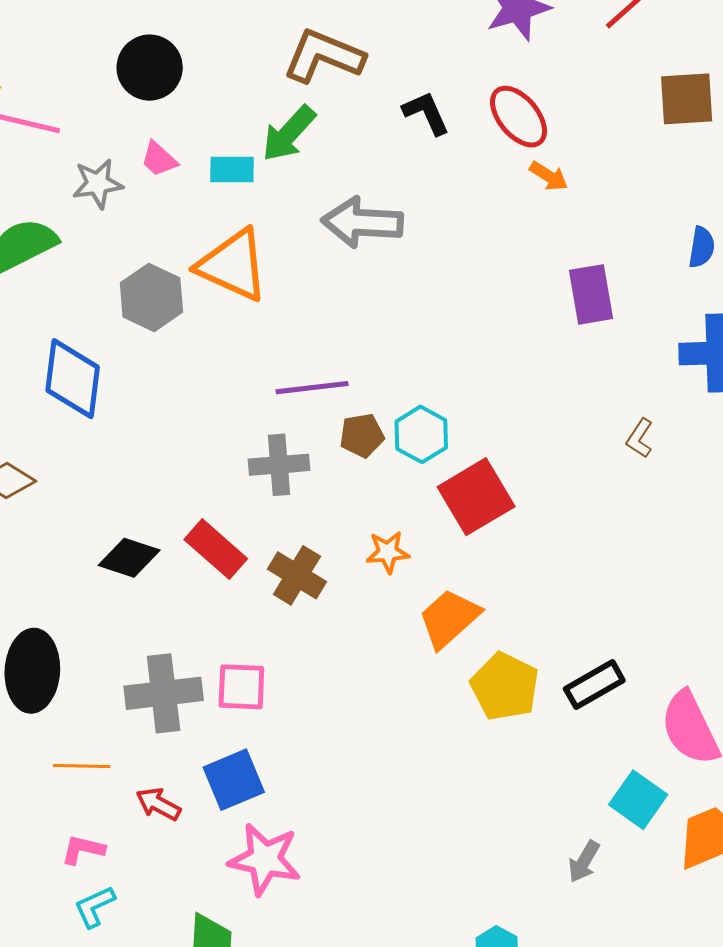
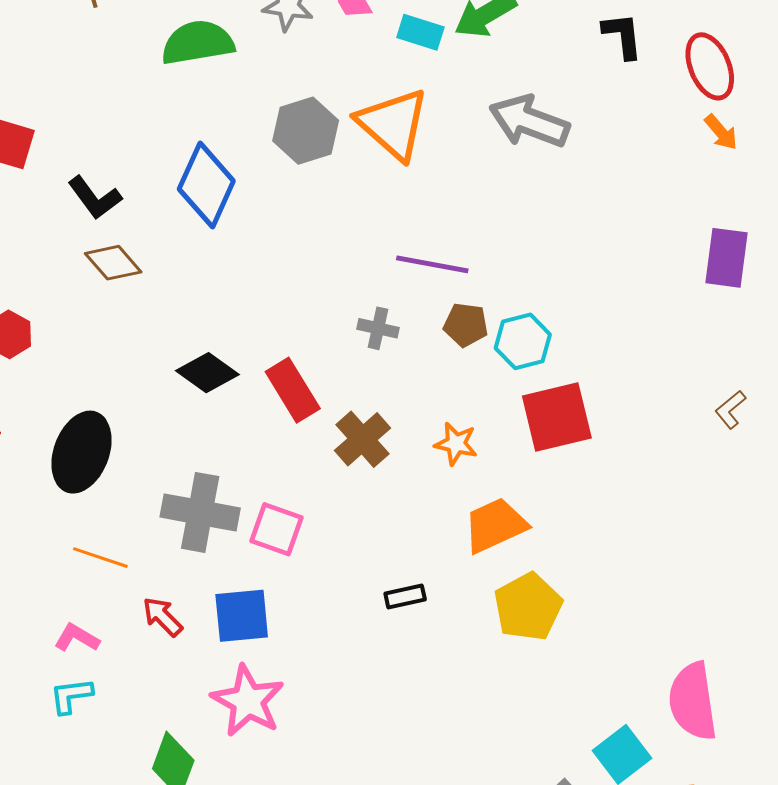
gray cross: (279, 465) -> (378, 328), size x0.7
black rectangle: (594, 685) -> (405, 596), moved, size x0.7

